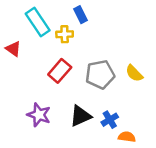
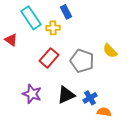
yellow semicircle: (134, 73) -> (110, 51), moved
gray pentagon: (100, 74) -> (82, 61), turned 30

